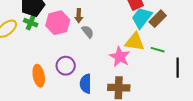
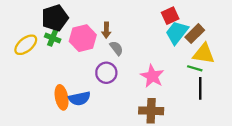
yellow triangle: (135, 42) -> (204, 54), moved
purple circle: (66, 66) -> (106, 73), moved
black line: (178, 68) -> (200, 88), moved
blue semicircle: (86, 84) -> (79, 98), moved, turned -102

